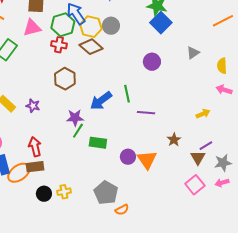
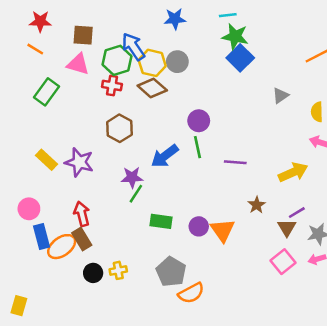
pink triangle: (32, 28) -> (78, 64), turned 30
purple circle: (152, 62) -> (199, 121), moved
purple star: (33, 106) -> (79, 162), size x1.6
purple line: (146, 113) -> (235, 162), moved
yellow arrow: (203, 114) -> (293, 172), size x1.6
green rectangle: (98, 143) -> (161, 221), moved
brown rectangle: (35, 167) -> (82, 239), turned 66
orange semicircle: (122, 210) -> (191, 293), size x1.5

